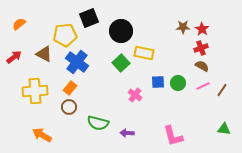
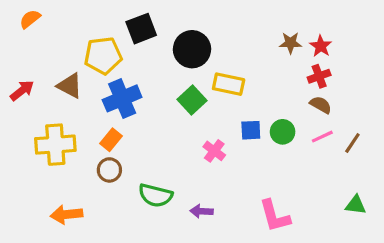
orange semicircle: (19, 24) -> (30, 19), moved
blue cross: (77, 62) -> (122, 98), turned 30
orange arrow: (42, 135) -> (66, 214), turned -36

